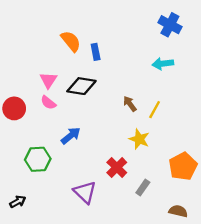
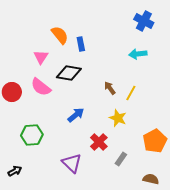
pink triangle: (48, 80) -> (41, 57), moved
pink semicircle: (48, 103) -> (41, 87), size x1.5
blue arrow: (71, 136) -> (76, 115), moved

